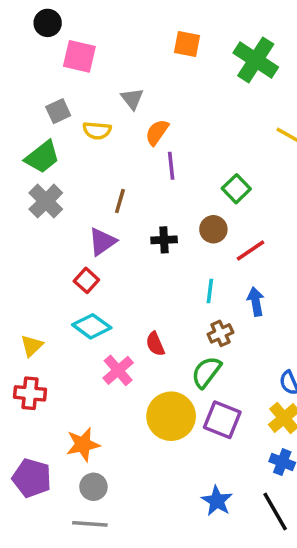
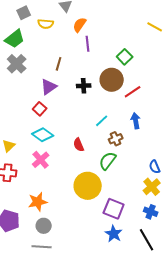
brown circle: (213, 229) -> (112, 80), size x1.5
cyan line: (210, 291) -> (102, 121), moved, turned 40
pink cross: (118, 370) -> (41, 160), moved
purple square: (222, 420) -> (114, 209), moved

